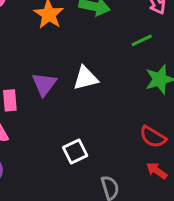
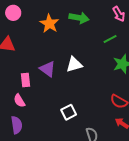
purple triangle: (44, 84) -> (48, 69), turned -30

